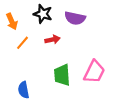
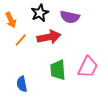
black star: (43, 14) -> (40, 13), turned 30
red arrow: (52, 40) -> (49, 37), size x1.6

